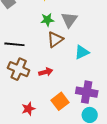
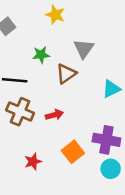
green star: (47, 20) -> (41, 55), moved
cyan triangle: (82, 52) -> (111, 89), moved

